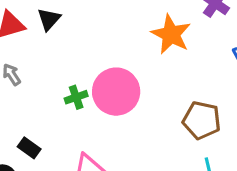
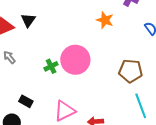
orange star: (171, 34) -> (105, 20), size x0.7

